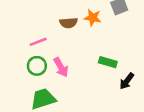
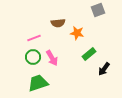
orange star: (93, 18) -> (77, 33), moved
green rectangle: (108, 62) -> (89, 54), turned -56

